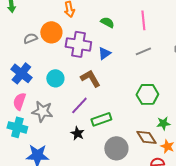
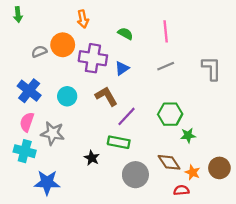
purple line: (79, 105) -> (127, 116), moved
green rectangle: (101, 119) -> (119, 142), turned 30
green star: (163, 123) -> (188, 135), moved

